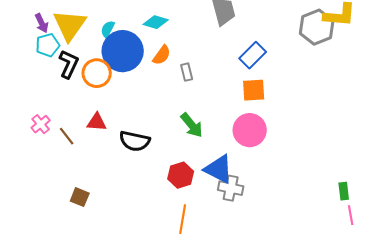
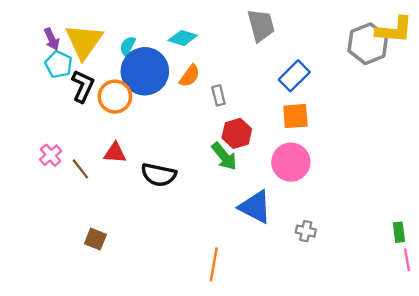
cyan pentagon: (48, 45) -> (59, 64), turned -30
red hexagon: (181, 175) -> (237, 133), moved
gray cross: (231, 188) -> (306, 231), moved, size x0.7

